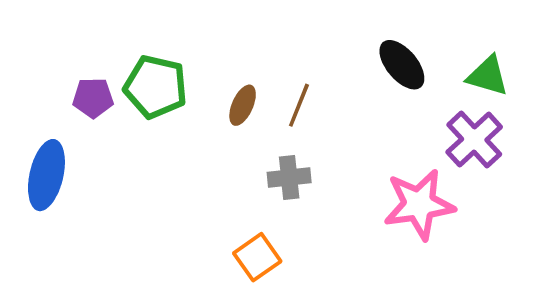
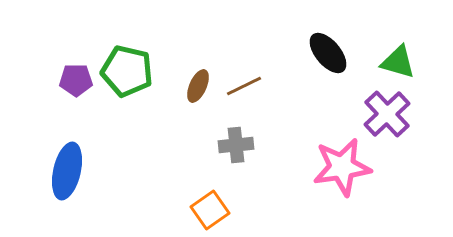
brown line: (299, 105) -> (244, 86), turned 42
blue ellipse: (46, 175) -> (67, 171), moved

